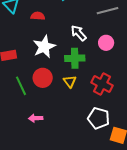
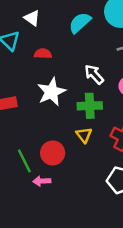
red circle: (43, 78) -> (53, 153), moved
green line: (21, 86) -> (24, 161), moved

